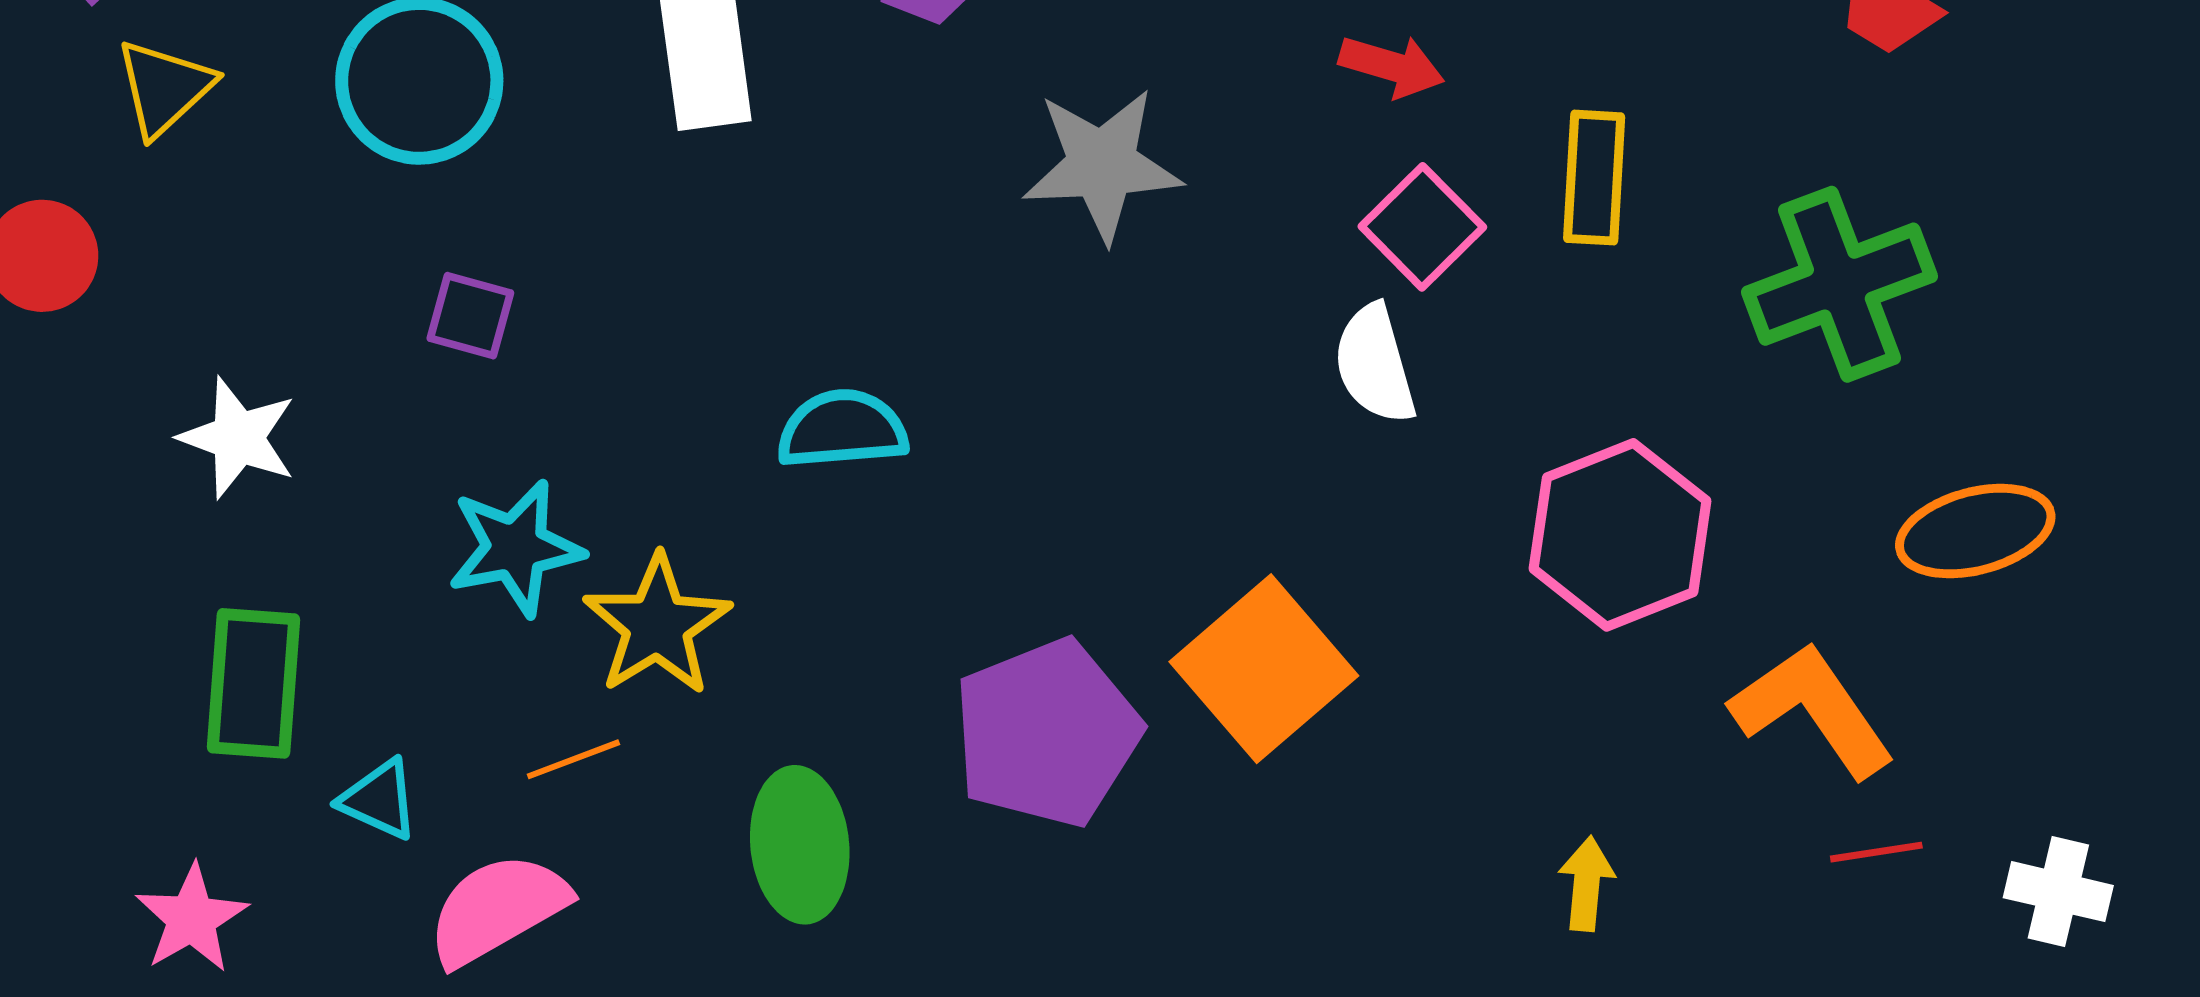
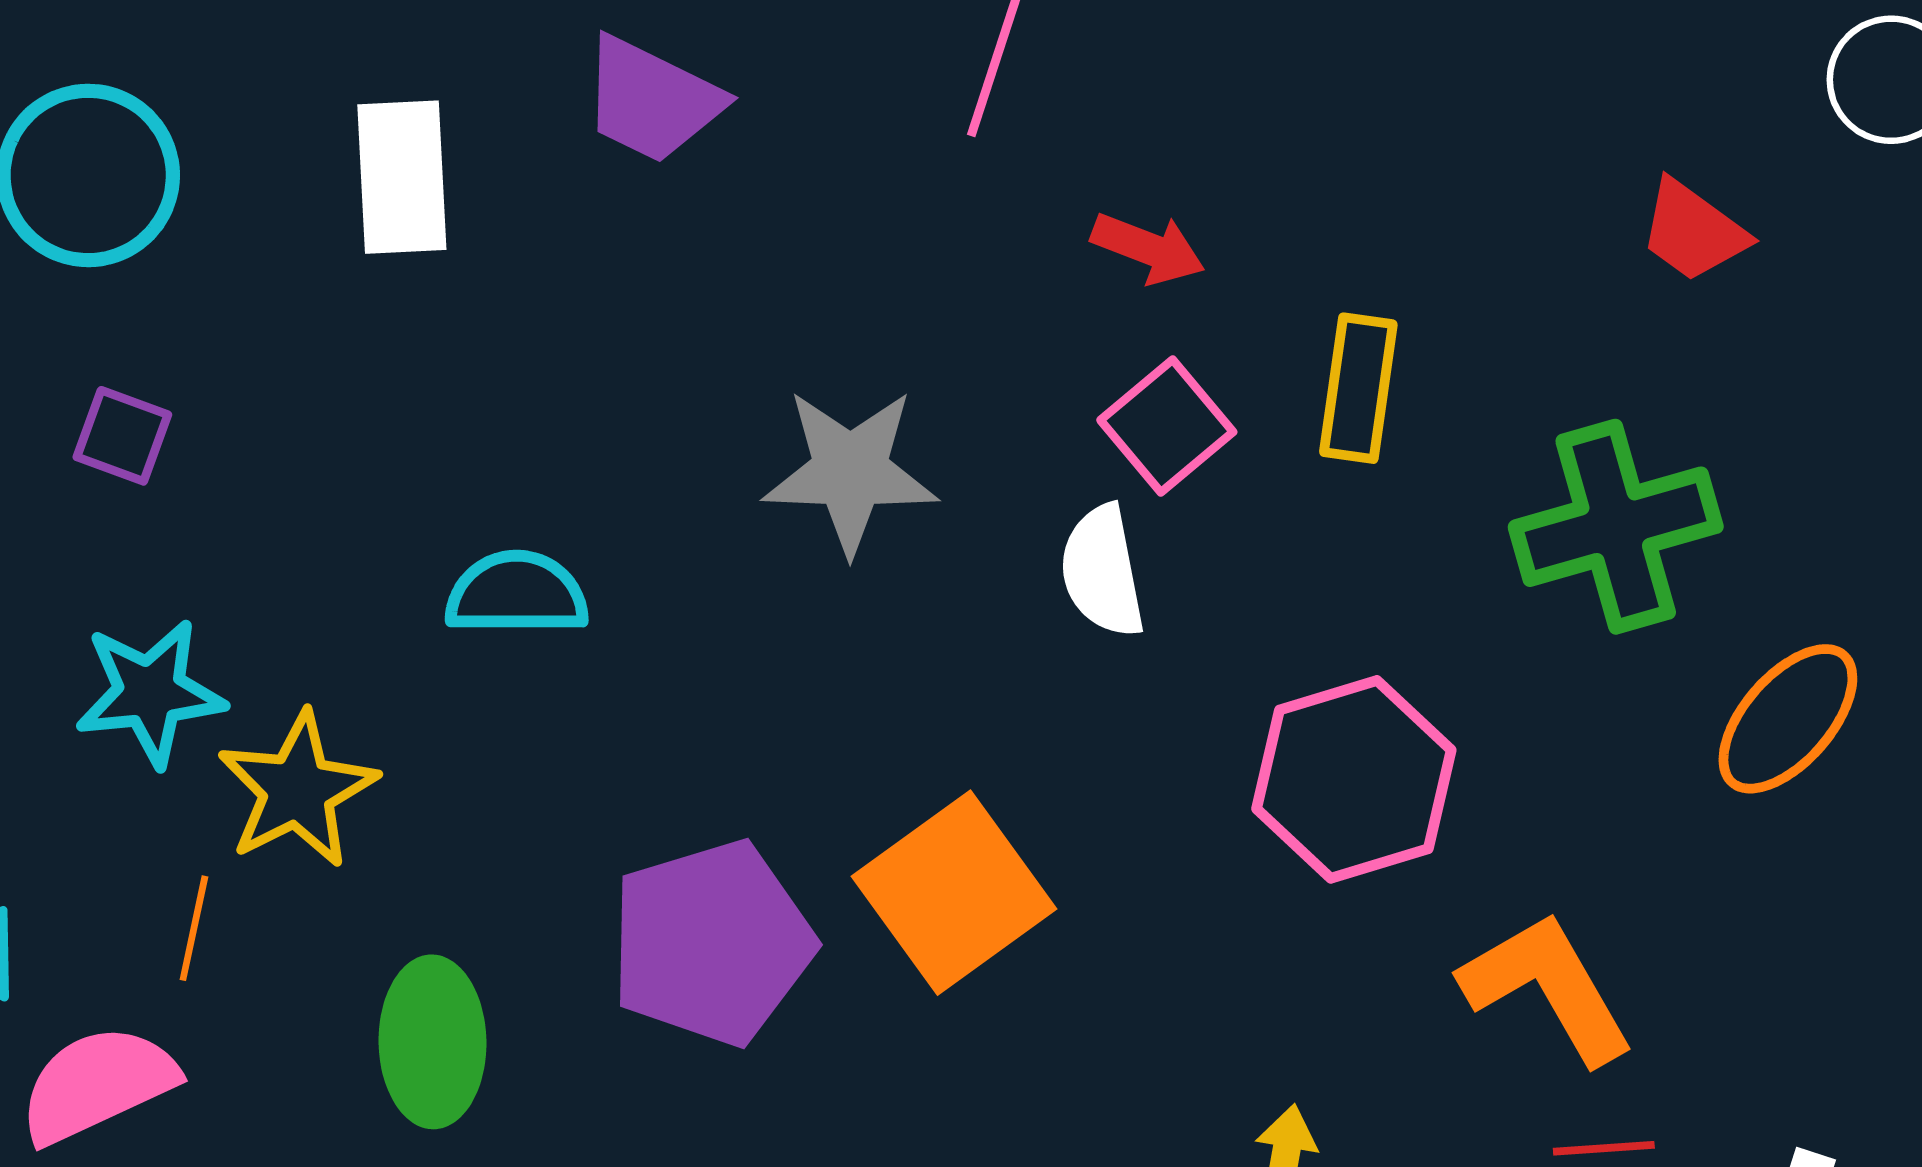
gray star: (1102, 165) -> (850, 471), moved
orange ellipse: (1975, 531) -> (1788, 719), moved, turned -39
orange line: (573, 759) -> (194, 928), turned -62

